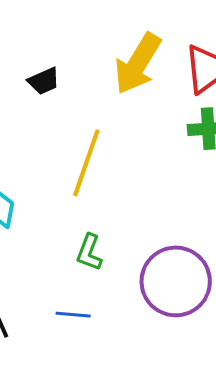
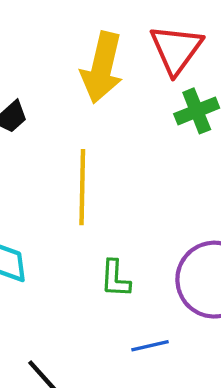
blue line: (73, 315) -> (150, 346), moved

